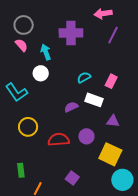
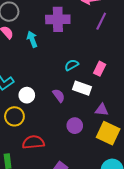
white circle: (41, 73) -> (27, 95), moved
purple semicircle: (71, 107) -> (59, 96), turned 80
red semicircle: (59, 140) -> (33, 142), moved
yellow square: (110, 154) -> (108, 133), moved

